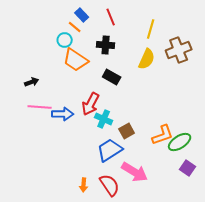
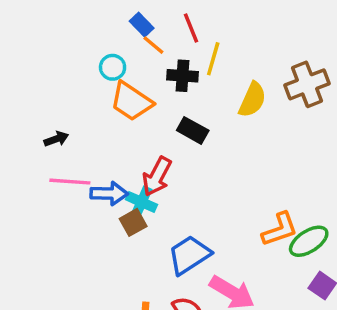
orange line: (75, 27) -> (153, 45), moved
yellow line: (151, 29) -> (213, 59), moved
cyan cross: (104, 119) -> (142, 202), moved
brown square: (127, 131) -> (133, 222), moved

